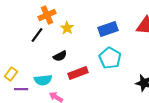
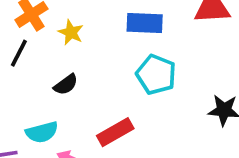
blue rectangle: (108, 29) -> (145, 23), turned 30
red rectangle: (78, 73) -> (115, 132), moved

